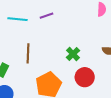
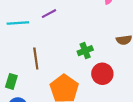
green cross: (73, 54) -> (85, 51), turned 32

